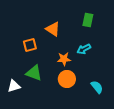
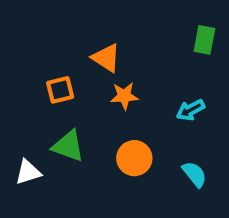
green rectangle: (88, 20) -> (204, 40), moved
cyan arrow: (84, 49) -> (190, 110), moved
orange star: (64, 59) -> (124, 96), moved

